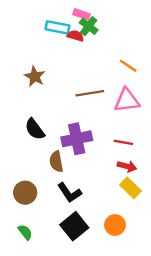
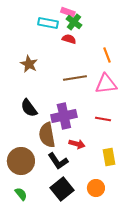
red semicircle: (75, 36) -> (69, 39), moved
orange line: (128, 66) -> (107, 55), turned 35
brown semicircle: (56, 162) -> (47, 135), size x1.4
red arrow: (127, 166) -> (77, 144), moved
yellow rectangle: (131, 188) -> (109, 157), turned 36
brown circle: (25, 193) -> (21, 161), size x1.4

